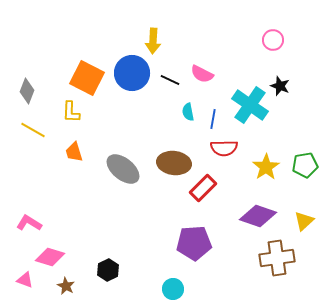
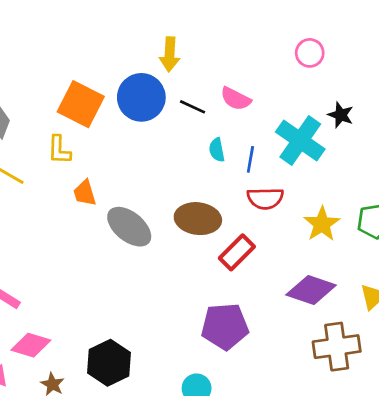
pink circle: (273, 40) -> (310, 53), moved
orange trapezoid: (74, 152) -> (85, 193), moved
black hexagon: (108, 270) -> (109, 363), size x1.5

